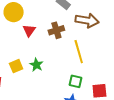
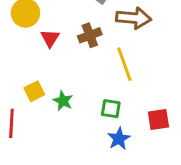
green star: (36, 65) -> (63, 101), moved
green square: (75, 81) -> (111, 109), moved

